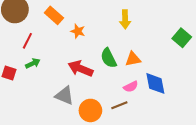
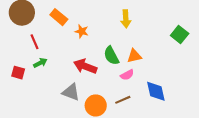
red line: (27, 41) -> (34, 42), turned -49
blue diamond: (155, 83) -> (156, 91), moved
pink semicircle: (131, 87) -> (127, 75), moved

